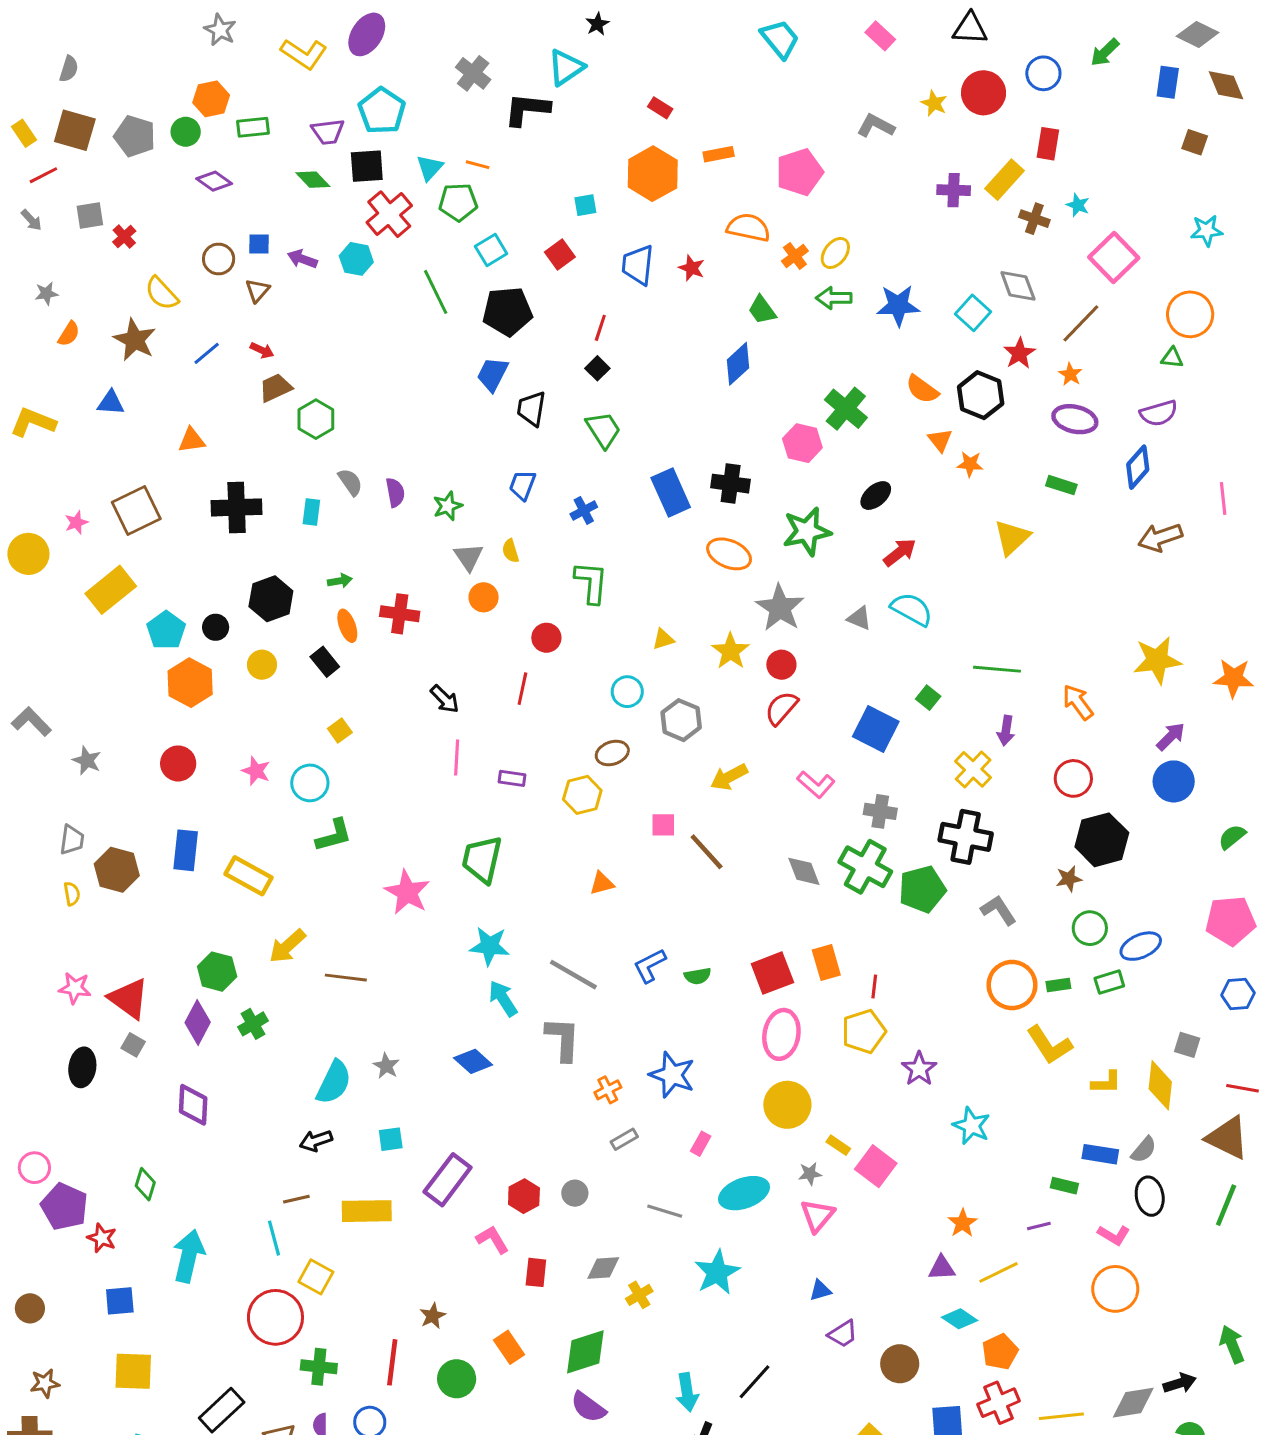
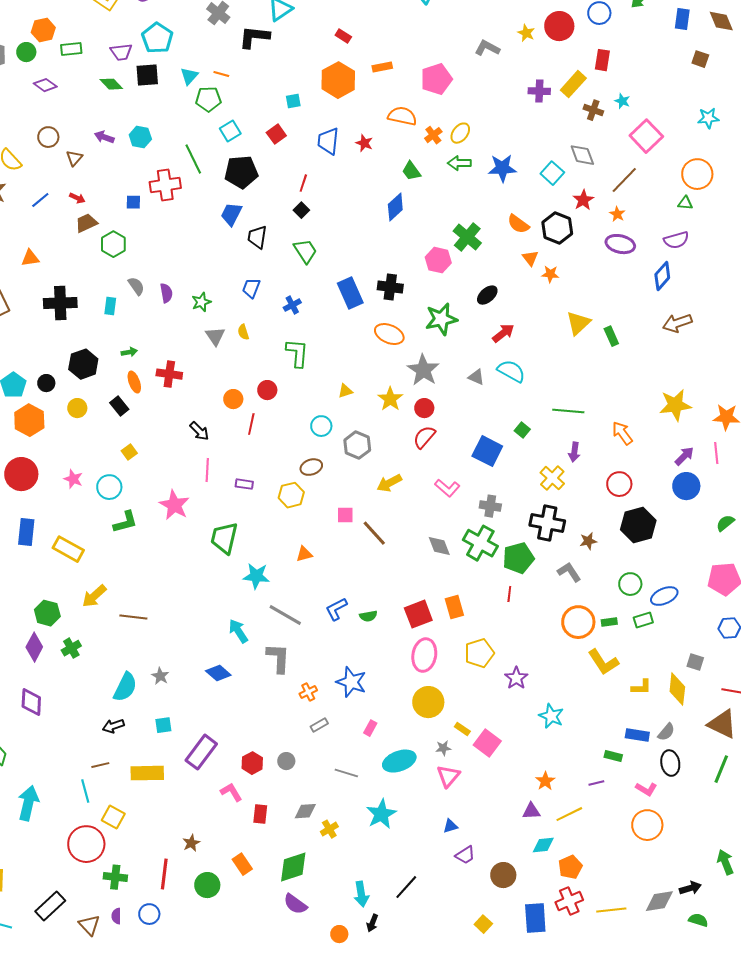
red cross: (389, 214) -> (165, 185), moved, turned 32
blue square: (259, 244) -> (133, 202), moved
green rectangle: (1061, 485) -> (611, 336), moved, turned 48
pink line: (1223, 499) -> (716, 453), moved
orange circle: (484, 597) -> (233, 399), moved
red circle: (178, 763) -> (21, 474), size x1.4
brown star: (1069, 879) -> (588, 541), moved
pink star: (407, 892) -> (174, 505), moved
cyan star: (490, 946) -> (256, 576), moved
red line: (874, 987) -> (509, 594), moved
cyan diamond: (960, 1319) -> (543, 845), turned -40

